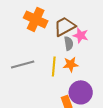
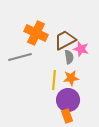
gray line: (23, 64) -> (20, 57), moved
purple circle: (81, 92) -> (68, 100), moved

